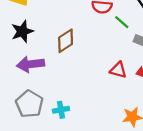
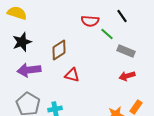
red triangle: (118, 70) -> (72, 75), moved

